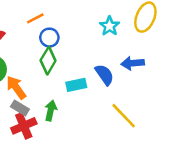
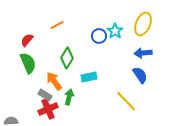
blue circle: (49, 38) -> (99, 36), moved
blue arrow: (133, 63) -> (143, 53), moved
blue semicircle: (104, 75) -> (140, 75), moved
orange arrow: (16, 87) -> (54, 81), moved

